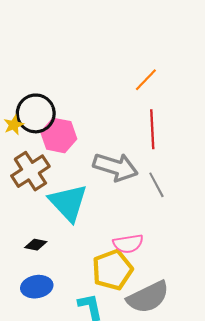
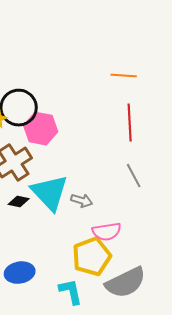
orange line: (146, 80) -> (124, 76), turned 50
gray arrow: (115, 167) -> (82, 201), moved, size x0.5
black diamond: (36, 245) -> (19, 202), moved

